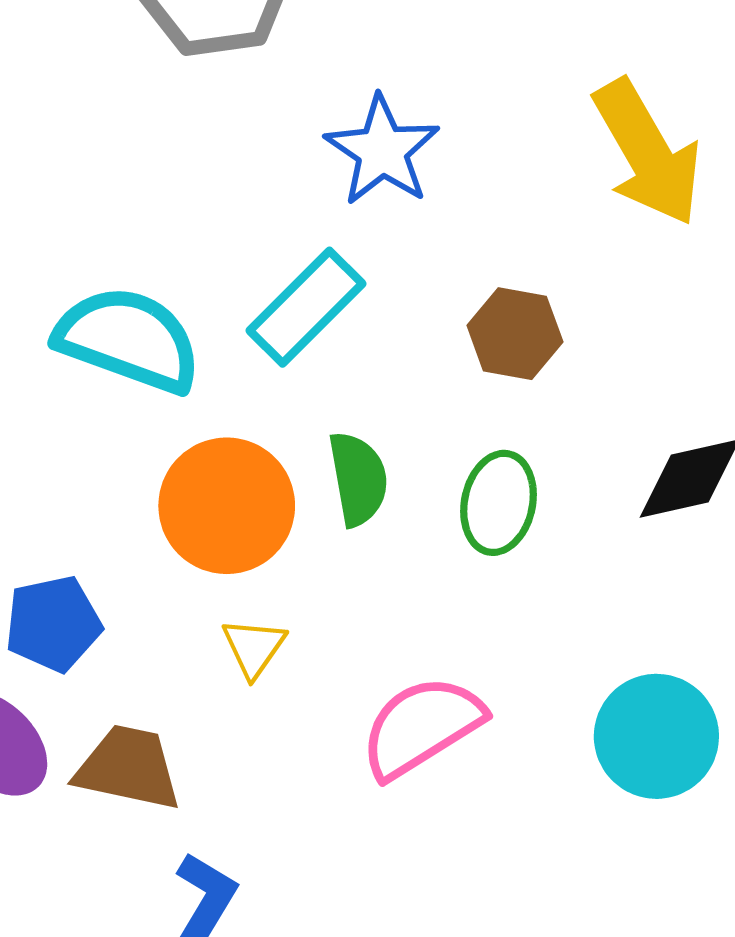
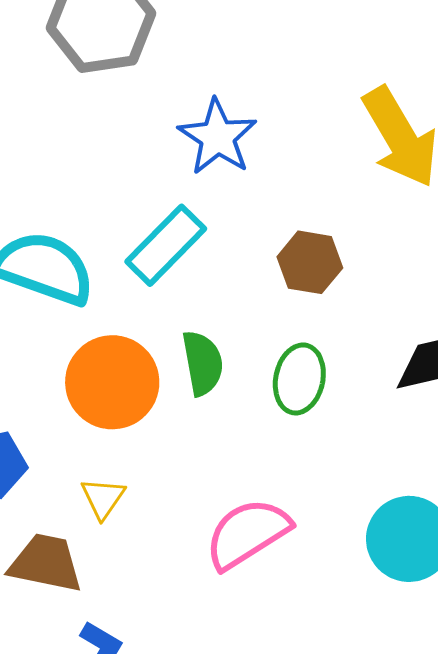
yellow triangle: (254, 647) -> (103, 498), moved

